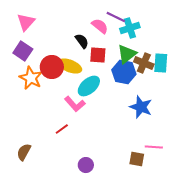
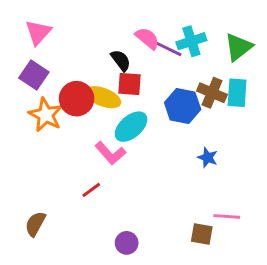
purple line: (116, 17) -> (168, 49), moved
green triangle: (127, 54) -> (238, 47), moved
red square: (98, 55) -> (130, 84), moved
blue star: (141, 107) -> (208, 158), size x0.6

